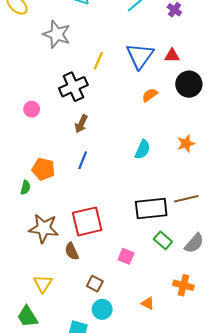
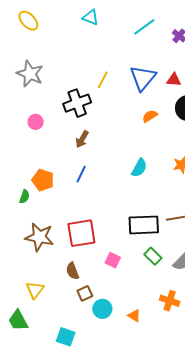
gray star: (57, 34) -> (30, 74), moved
brown semicircle: (72, 251) -> (72, 271), moved
pink square: (126, 256) -> (113, 260), moved
brown square: (95, 284) -> (85, 293), turned 35
cyan circle: (102, 309) -> (102, 309), moved

